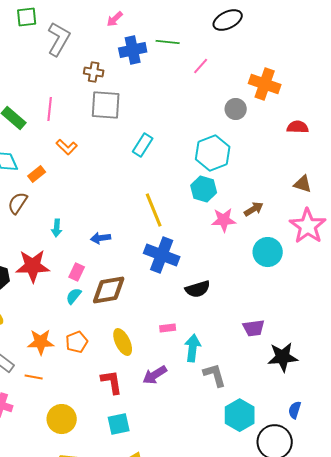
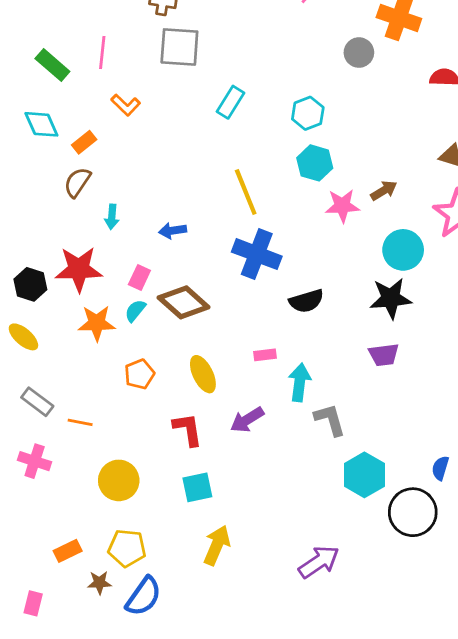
cyan hexagon: (213, 153) -> (308, 113), moved, size x0.7
brown semicircle: (18, 203) -> (77, 182), moved
brown diamond: (109, 290) -> (184, 302), turned 51
orange star: (41, 342) -> (97, 323), moved
black star: (283, 357) -> (391, 298), moved

